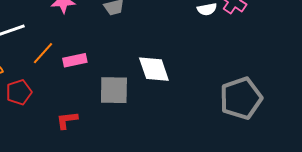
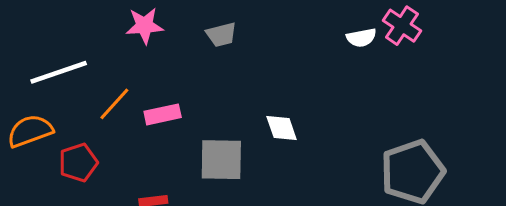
white diamond: (154, 69) -> (282, 128), size x0.7

